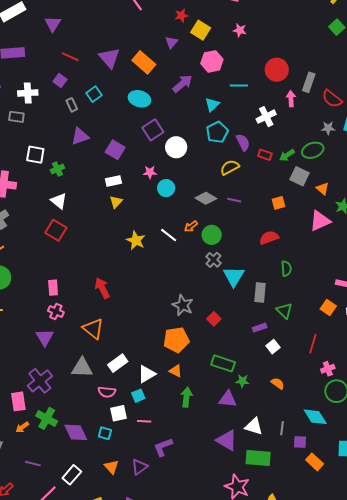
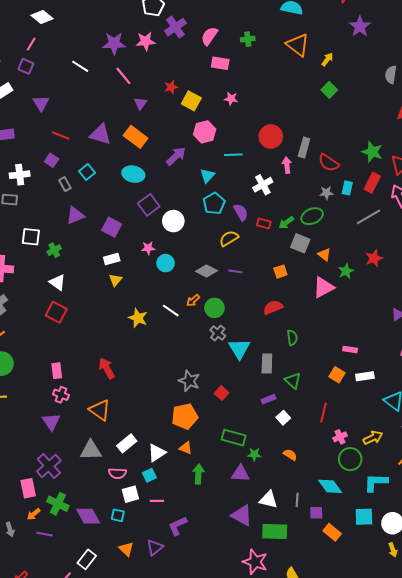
purple triangle: (171, 42) -> (140, 103), moved
purple triangle: (109, 58) -> (100, 134), turned -30
purple line: (33, 464) -> (44, 534), moved

